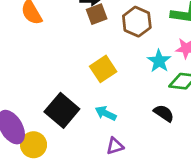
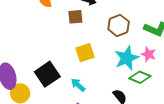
brown square: (97, 14) -> (75, 17), moved
cyan star: (159, 61) -> (127, 58), size x1.4

